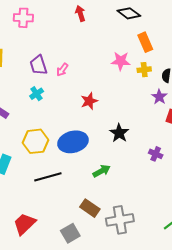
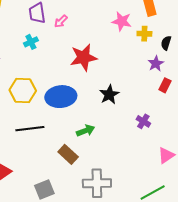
red star: (89, 101) -> (84, 57), size x1.5
brown rectangle: (90, 208) -> (68, 154), moved

